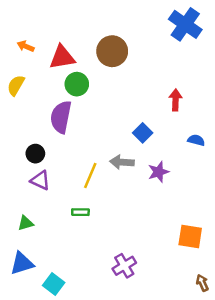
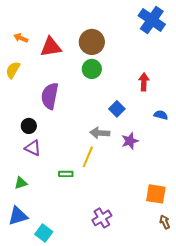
green circle: (77, 84) -> (92, 69), moved
yellow line: (90, 176) -> (88, 157), moved
brown arrow: (202, 283) -> (165, 222), moved

